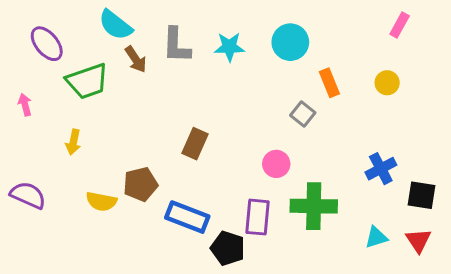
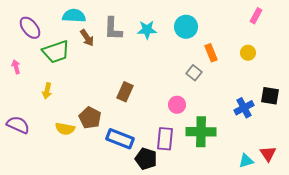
cyan semicircle: (115, 25) -> (74, 16), turned 145
brown pentagon: (140, 184) -> (90, 118), turned -30
black square: (421, 195) -> (270, 96), moved
cyan triangle: (376, 237) -> (246, 161), moved

